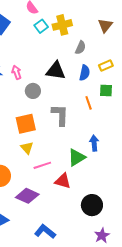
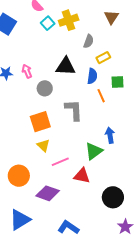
yellow rectangle: (106, 65) -> (103, 58), moved
blue semicircle: (85, 73) -> (92, 76), moved

